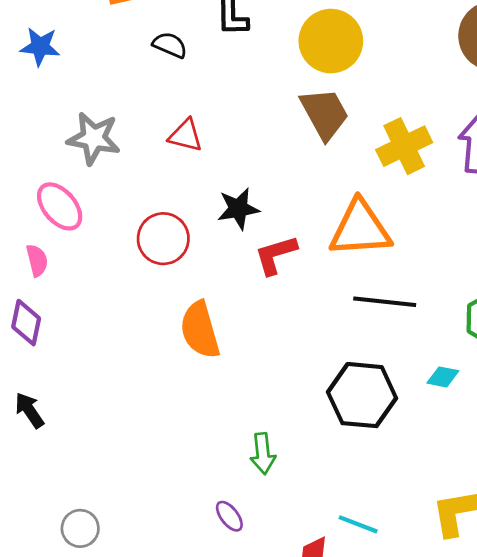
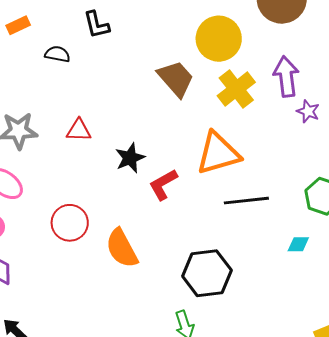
yellow circle: (331, 41) -> (219, 39), moved
red triangle: (186, 135) -> (79, 130), moved
red circle: (163, 239) -> (70, 223), moved
black hexagon: (362, 395) -> (207, 273), moved

